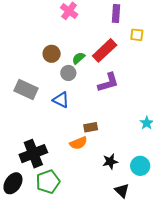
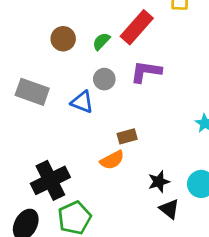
gray circle: (68, 73) -> (104, 79), moved
purple L-shape: (108, 82) -> (146, 72), turned -150
black triangle: (122, 191) -> (169, 209), moved

